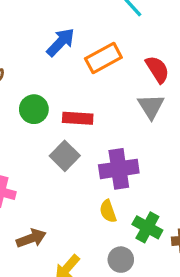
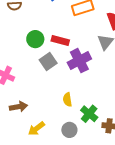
green circle: (34, 109) -> (35, 39), moved
purple cross: (119, 169) -> (79, 61), moved, turned -30

